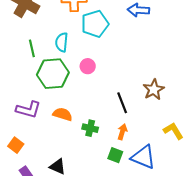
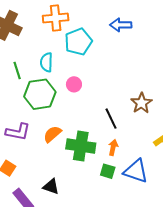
orange semicircle: (63, 114) -> (52, 134), turned -54
green cross: (90, 128) -> (81, 146), size x1.8

